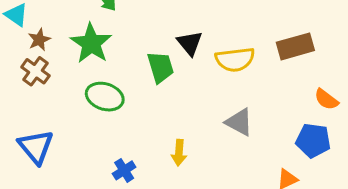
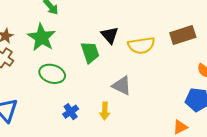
gray triangle: (239, 122) -> (122, 86), moved
blue cross: (124, 170) -> (71, 112), moved

